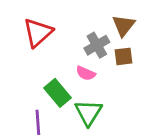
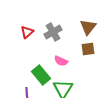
red triangle: (38, 33) -> (27, 32), size x0.6
gray cross: (97, 45) -> (53, 32), moved

